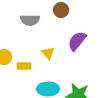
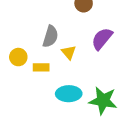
gray semicircle: (30, 20) -> (50, 36), moved, turned -72

